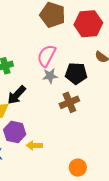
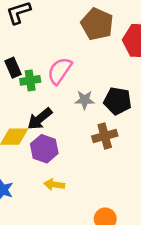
pink semicircle: (47, 56) -> (60, 71), moved
purple hexagon: (15, 132) -> (44, 149), moved

